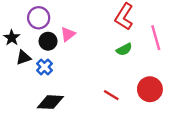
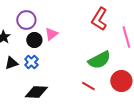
green semicircle: (124, 49) -> (99, 60), moved, size x1.6
black triangle: (23, 58) -> (11, 63), moved

